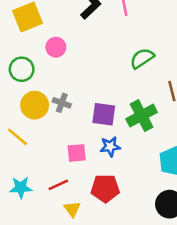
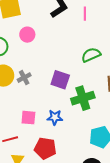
gray cross: (62, 103) -> (24, 78), turned 32
purple square: (104, 114) -> (60, 80), moved

